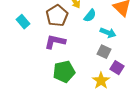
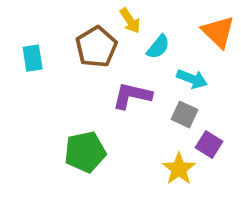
cyan rectangle: (23, 22) -> (33, 58), turned 32
purple L-shape: (55, 42) -> (132, 96), moved
green pentagon: (64, 72) -> (85, 152), moved

